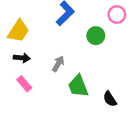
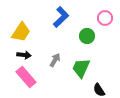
pink rectangle: (24, 84) -> (26, 77), size x1.5
green trapezoid: (78, 86) -> (81, 68), moved, turned 45

